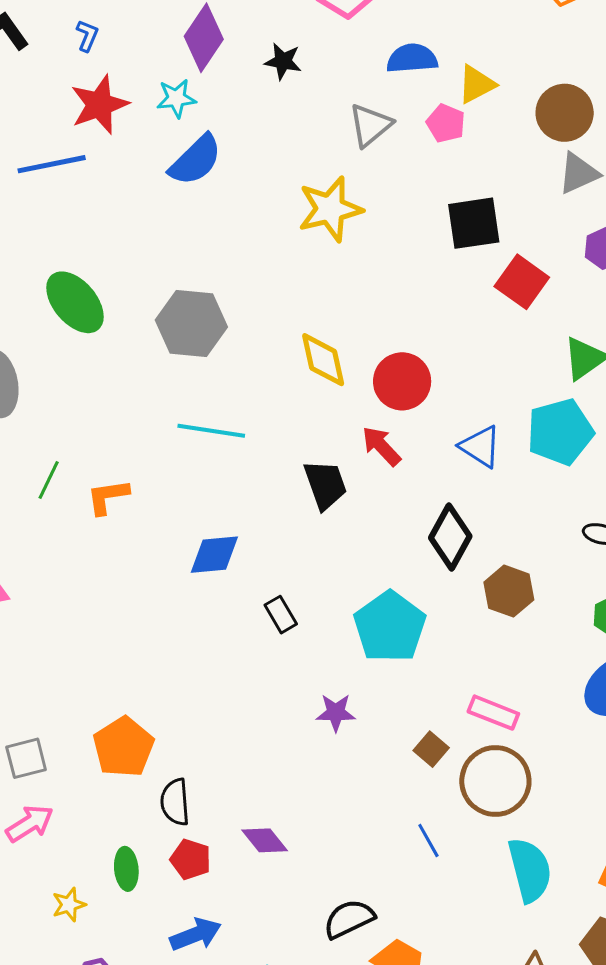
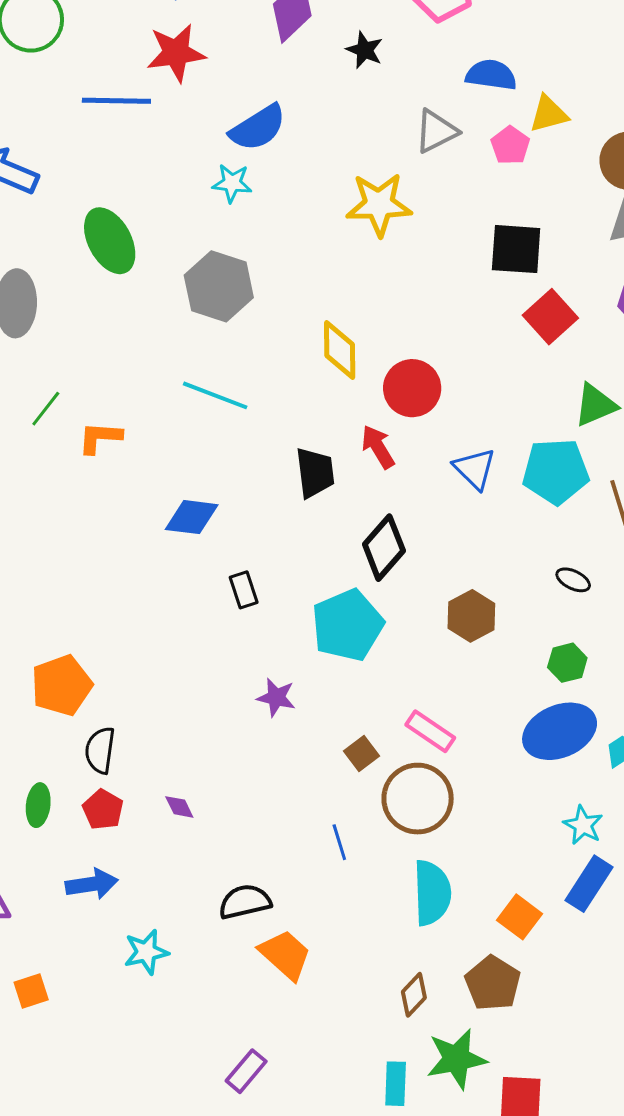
cyan star: (176, 98) -> (232, 183), moved
black diamond: (450, 537) -> (384, 548), moved
purple diamond: (265, 840) -> (179, 807), size x0.7

